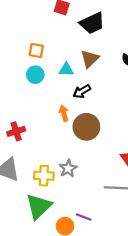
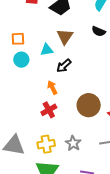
brown circle: (86, 127) -> (89, 105), moved
red cross: (16, 131) -> (49, 110), moved
gray star: (68, 168) -> (73, 143), moved

